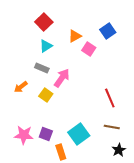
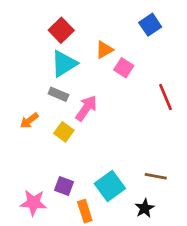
blue square: (108, 31) -> (150, 25), moved
cyan triangle: (46, 46) -> (64, 64), size x1.5
red line: (110, 98) -> (165, 97), moved
pink star: (24, 135) -> (33, 203), moved
black star: (119, 150) -> (145, 208), moved

